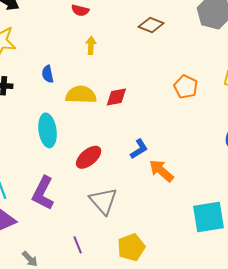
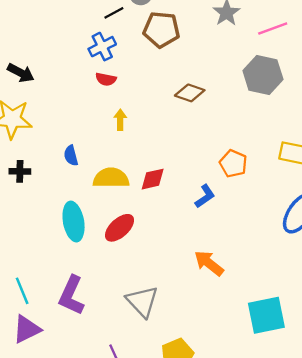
blue L-shape: (139, 149) -> (205, 196), moved
red ellipse: (89, 157) -> (120, 228), moved

